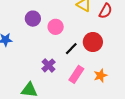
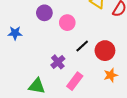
red circle: (93, 42) -> (105, 51), moved
pink rectangle: (76, 74) -> (75, 81), moved

